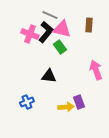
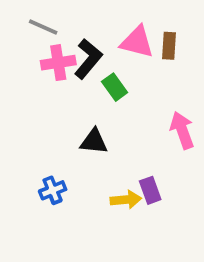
gray line: (50, 15) -> (43, 27), moved
pink triangle: (62, 29) -> (137, 42), moved
pink cross: (30, 34) -> (58, 63), turned -30

